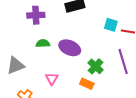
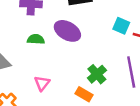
purple ellipse: (70, 48) -> (67, 31), moved

